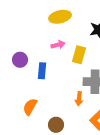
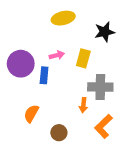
pink arrow: (58, 45) -> (57, 55), moved
purple circle: (20, 60) -> (21, 64), size x1.6

